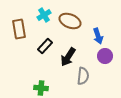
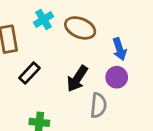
black rectangle: (45, 46) -> (29, 73), moved
purple circle: (105, 56) -> (117, 77), moved

